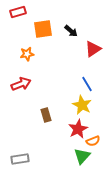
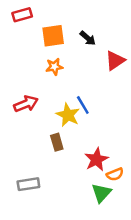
orange star: (27, 54) -> (54, 67), moved
blue line: (87, 84) -> (83, 105), moved
yellow star: (82, 105) -> (68, 115), moved
gray rectangle: (20, 159) -> (28, 184), moved

